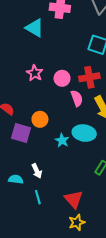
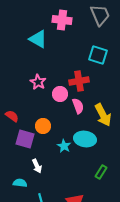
red cross: (89, 77) -> (79, 81), moved
pink circle: (62, 78) -> (60, 94), moved
white arrow: (37, 171) -> (37, 166), moved

